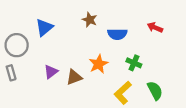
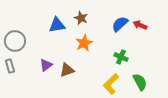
blue triangle: (44, 27) -> (57, 25), moved, turned 30
blue semicircle: (117, 34) -> (120, 24), moved, turned 138
orange star: (99, 64) -> (84, 43), moved

